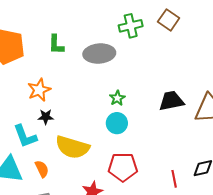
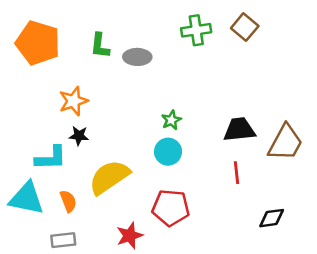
gray ellipse: (99, 54) -> (137, 57), moved, size x0.7
cyan L-shape: (25, 136) -> (51, 158), turned -76
yellow semicircle: (72, 147) -> (109, 177), turned 124
red line: (174, 179) -> (237, 173), moved

